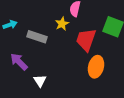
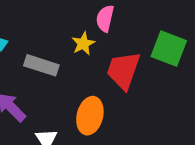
orange ellipse: (96, 67) -> (90, 116), moved

